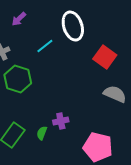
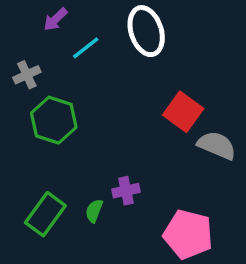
cyan line: (45, 46) -> (86, 48), moved
red square: (105, 57) -> (183, 112), moved

